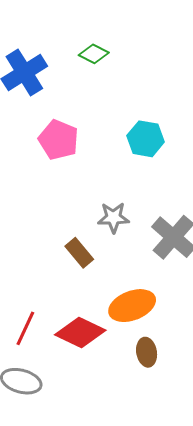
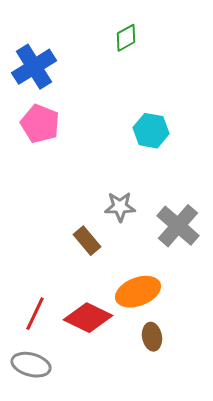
green diamond: (94, 54) -> (126, 38), moved, turned -56
pink pentagon: (59, 140) -> (40, 124), moved

